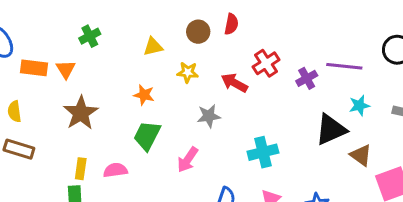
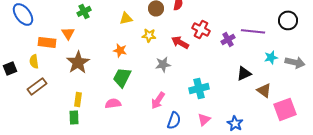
red cross: (266, 63) -> (201, 29), turned -30
orange rectangle: (34, 68) -> (47, 42), moved
cyan star: (359, 105) -> (271, 57), moved
black triangle: (331, 130) -> (244, 73), size x0.7
brown rectangle: (19, 149) -> (37, 86), turned -54
pink arrow: (188, 160) -> (158, 100), moved
pink semicircle: (115, 170) -> (113, 103), moved

